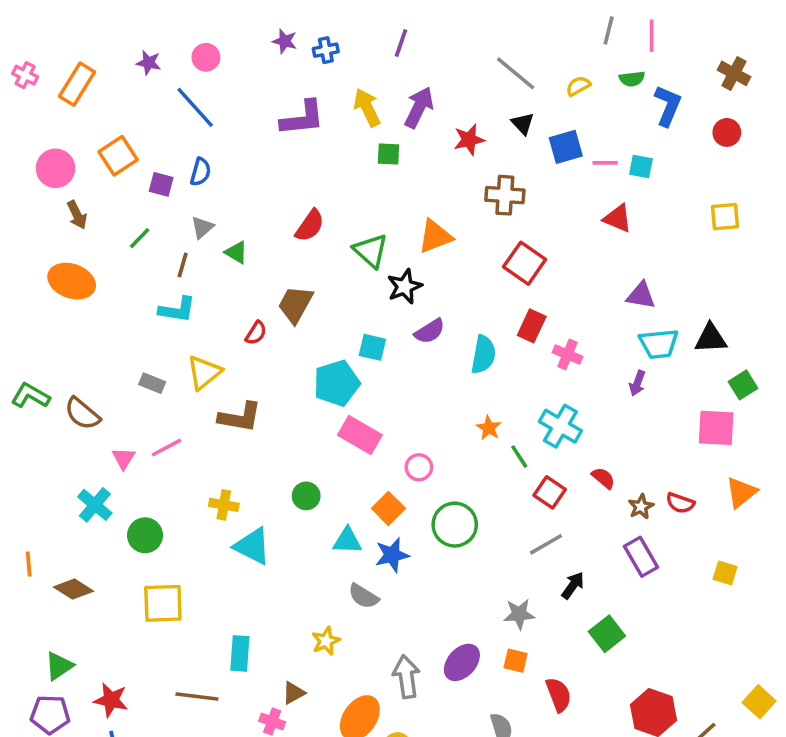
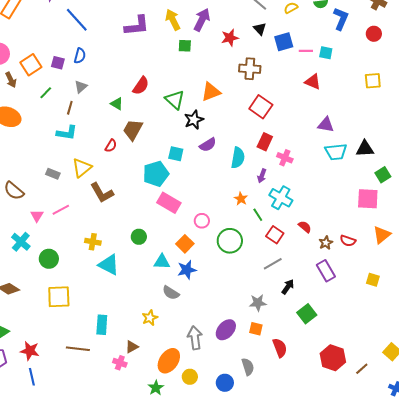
orange square: (118, 156) -> (31, 65), moved
green triangle: (236, 252) -> (117, 104), moved
purple arrow: (637, 383) -> (262, 176), moved
brown L-shape: (240, 417) -> (102, 193), turned 50
green circle: (455, 525) -> (230, 241), moved

